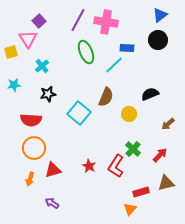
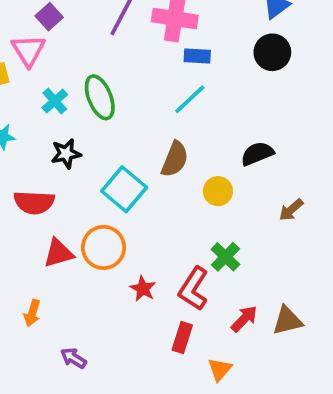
blue rectangle: (127, 48) -> (197, 56), moved
green ellipse: (86, 52) -> (100, 97), moved
orange circle: (34, 148) -> (103, 247), moved
red arrow: (160, 155) -> (244, 319), moved
red triangle: (53, 170) -> (58, 253), moved
red rectangle: (141, 192) -> (182, 337), moved, turned -56

